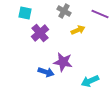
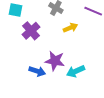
cyan arrow: (90, 81) -> (76, 71), moved

